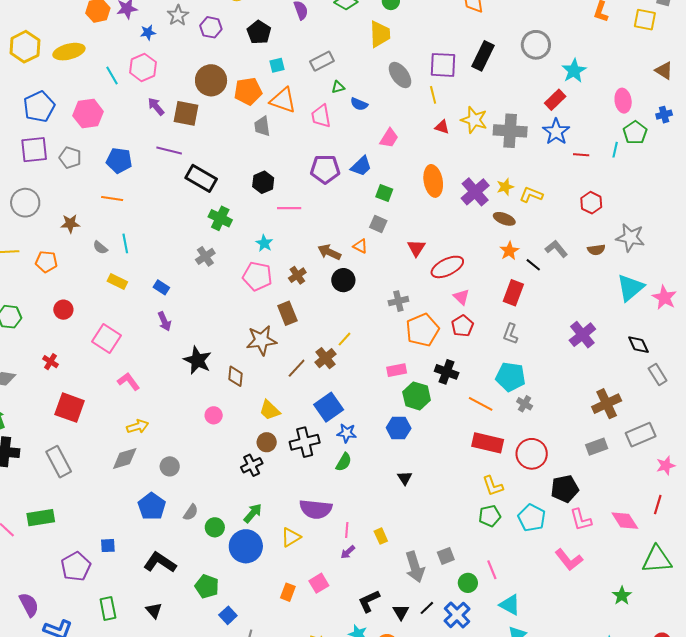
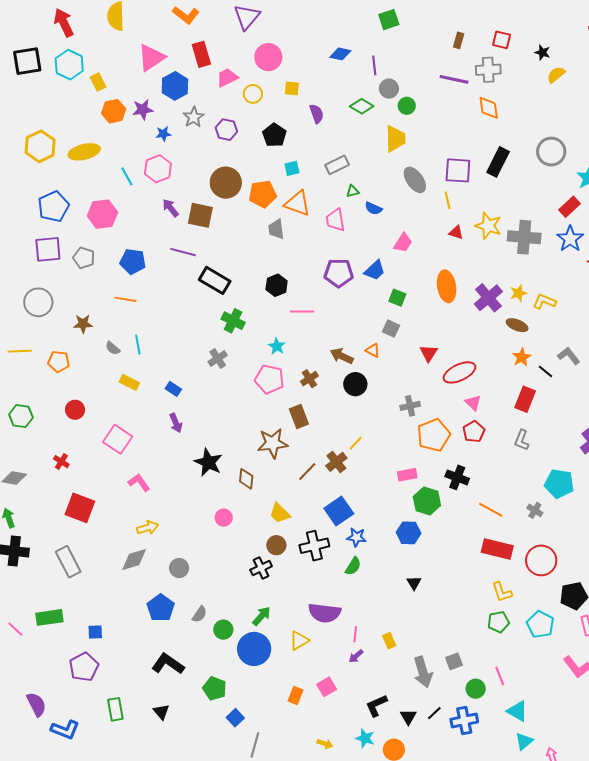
cyan pentagon: (511, 377) -> (559, 484), moved
blue square: (108, 546) -> (95, 632), moved
blue cross: (457, 615) -> (464, 721), turned 32

